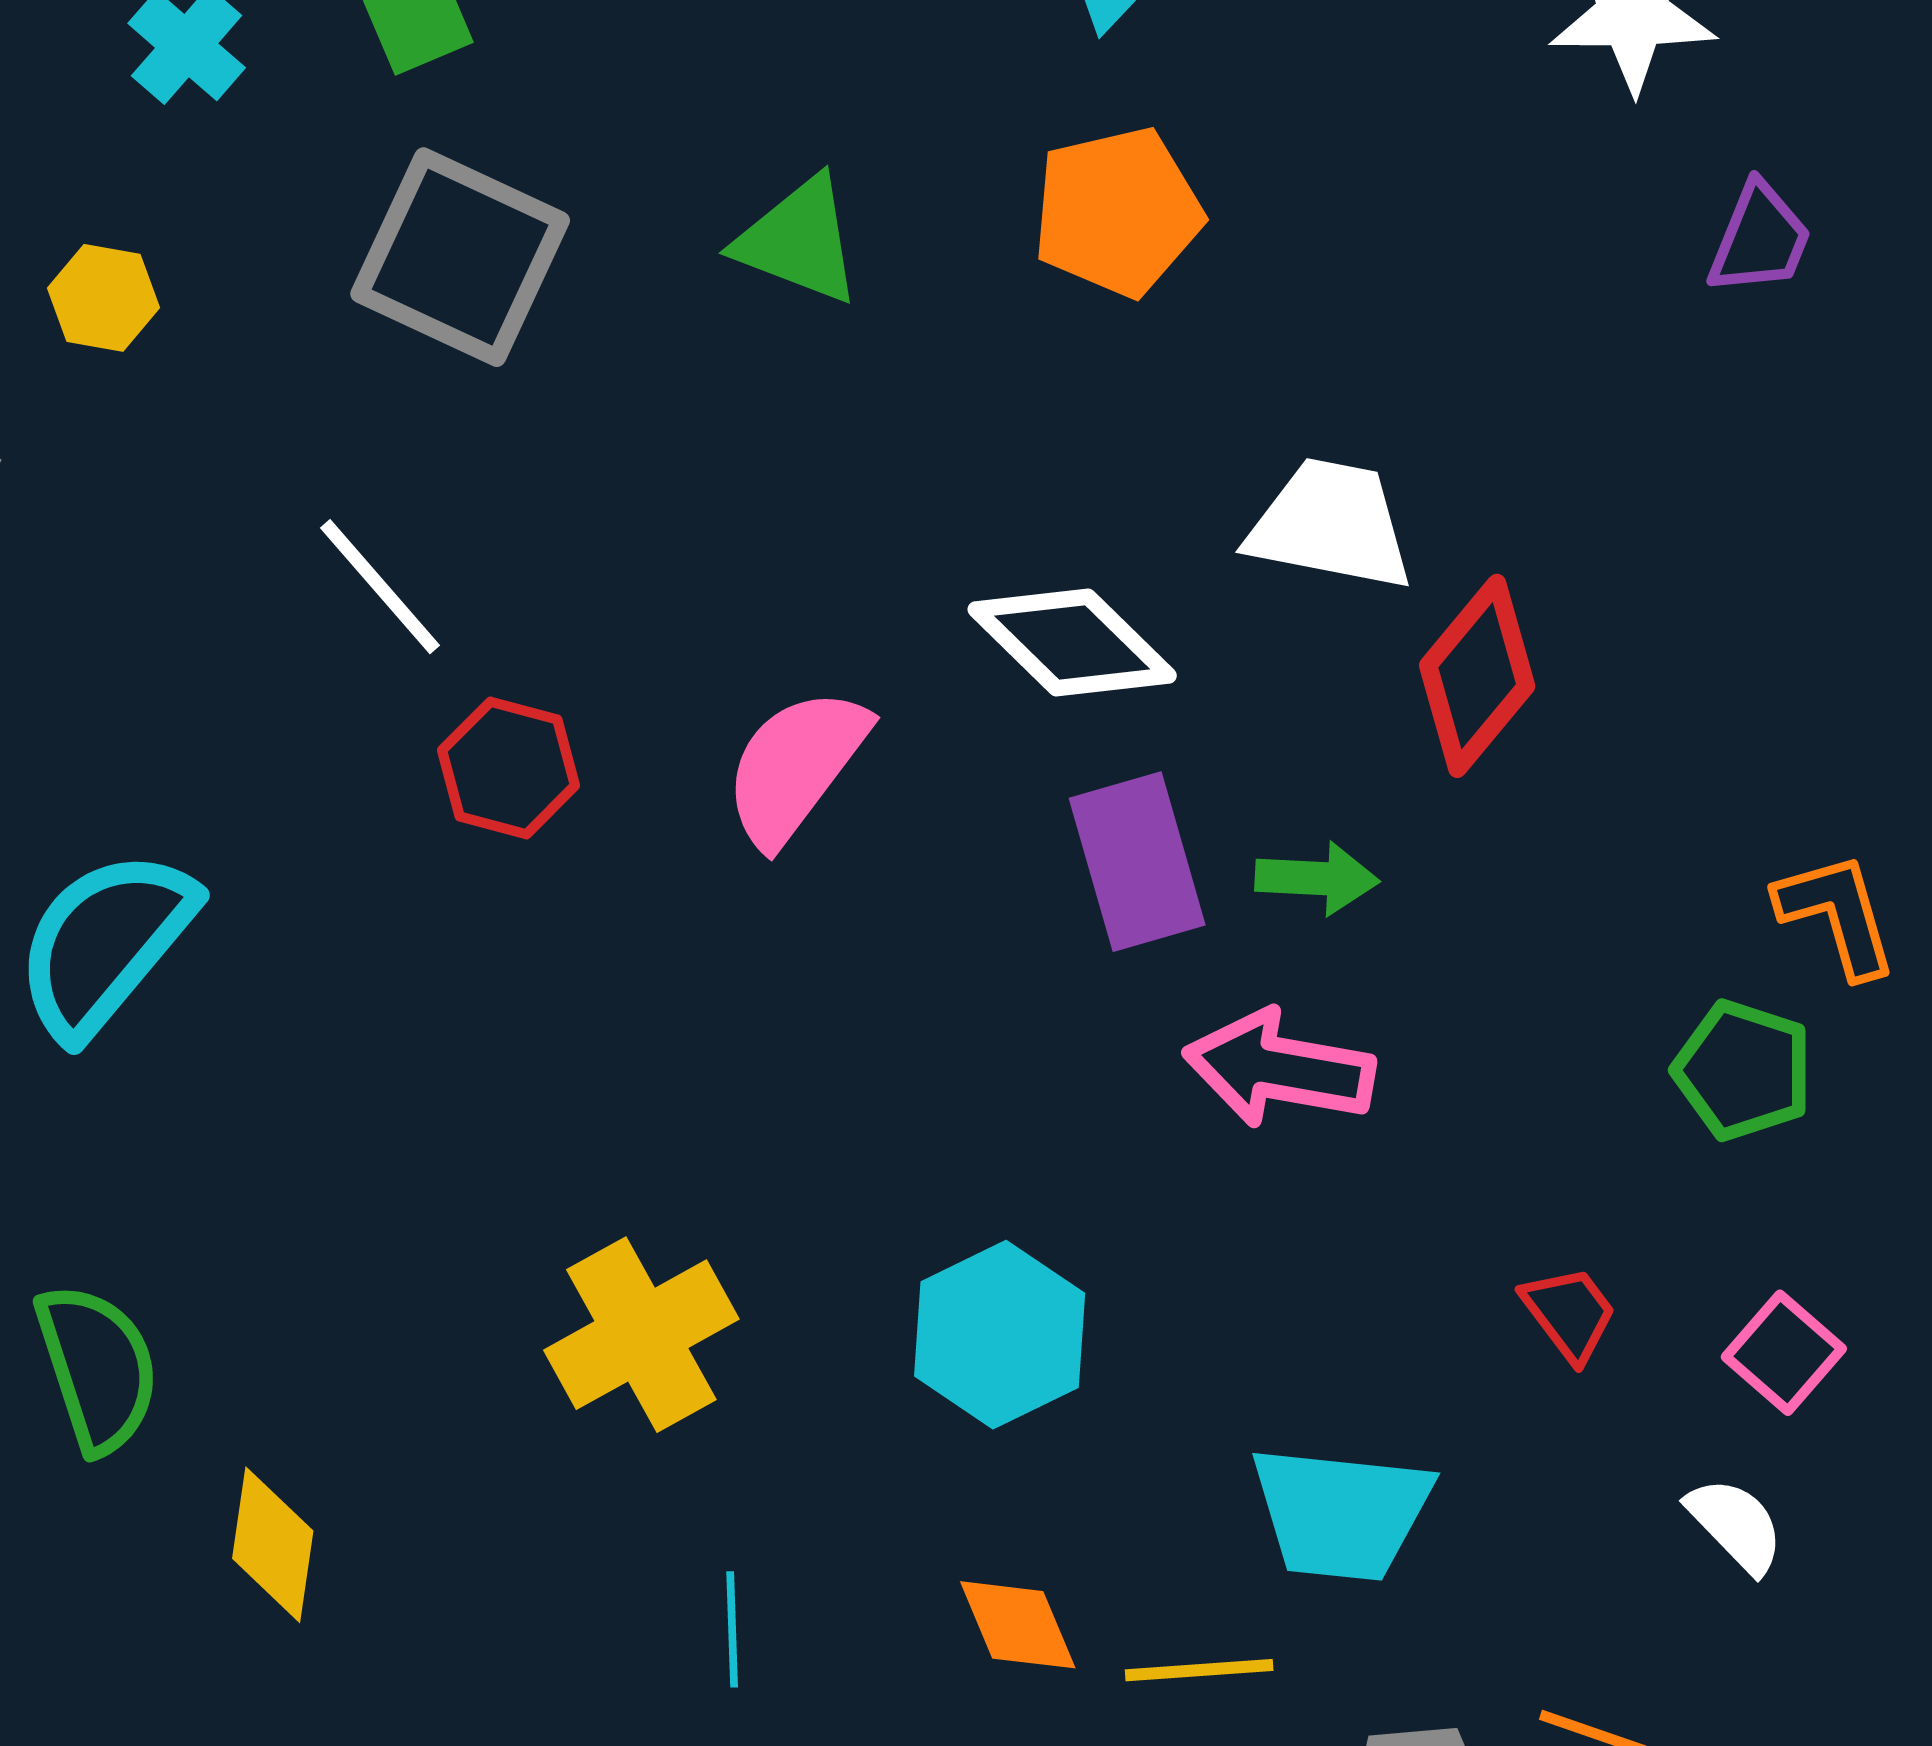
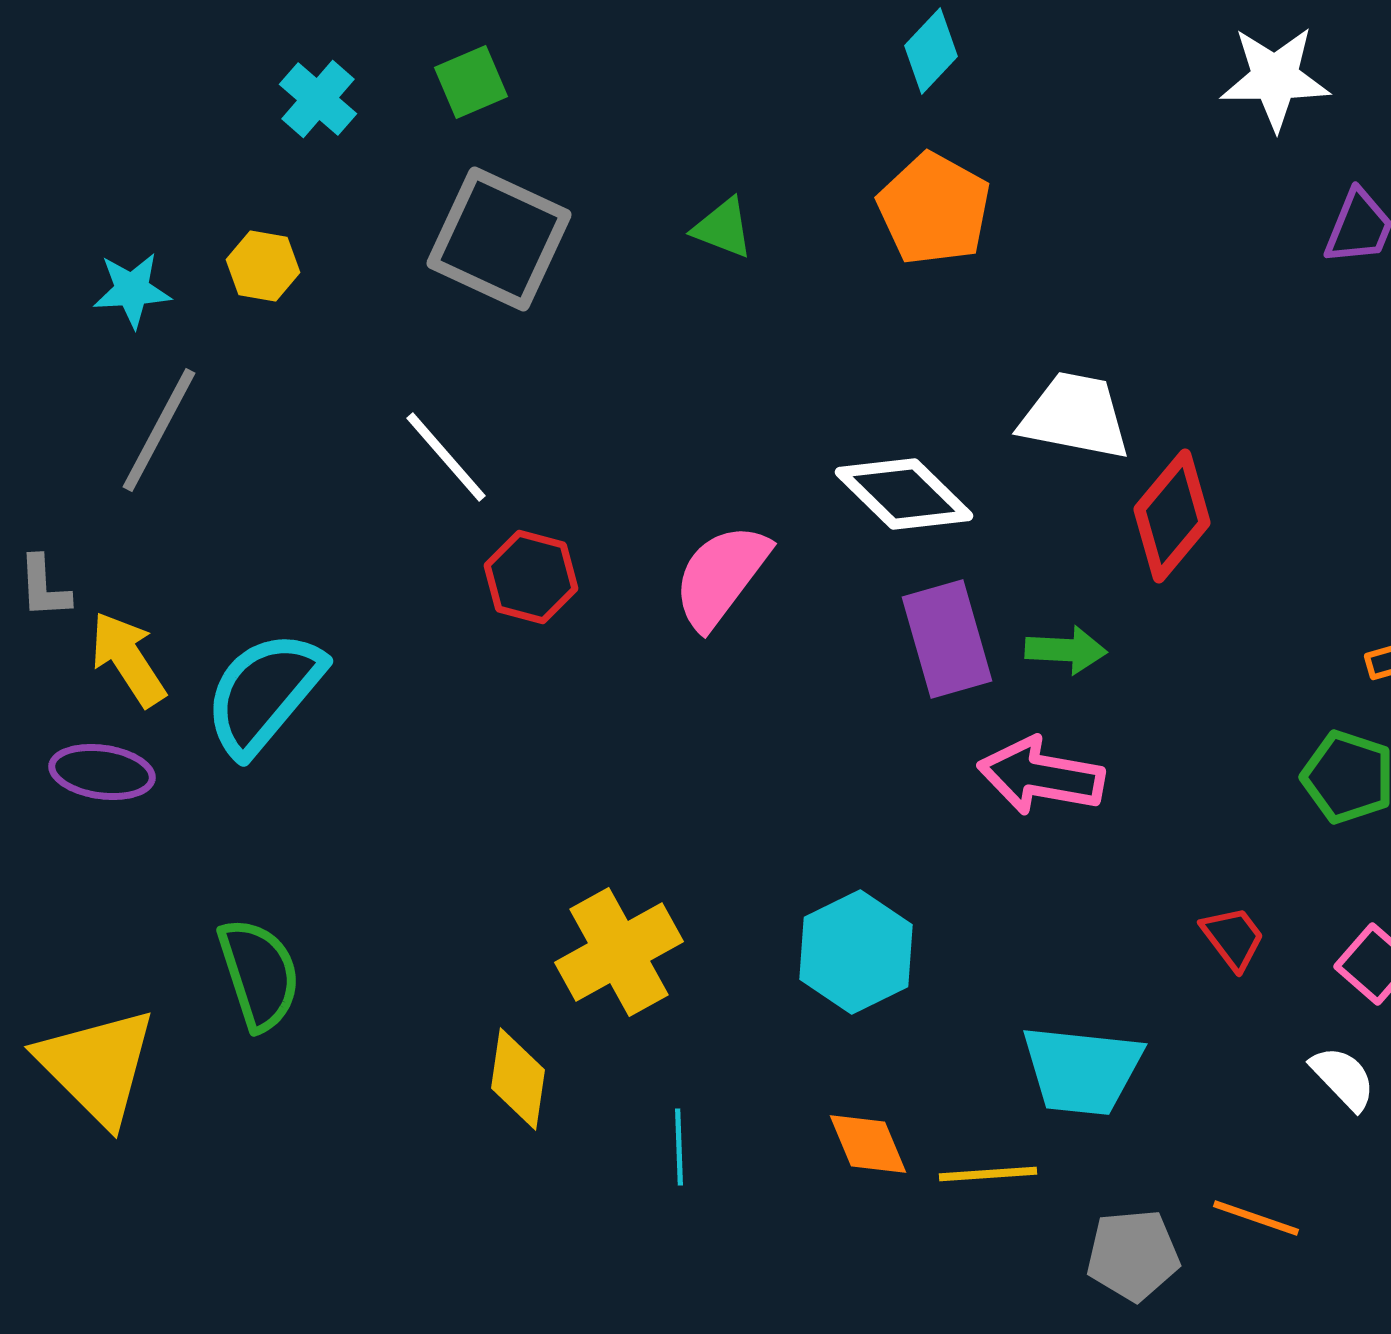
orange pentagon: (1117, 212) -> (934, 209), turned -30
green triangle: (799, 241) -> (723, 228), size x0.7
yellow diamond: (273, 1545) -> (518, 1079), moved

